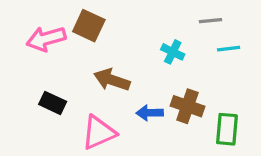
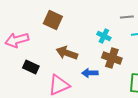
pink arrow: (46, 39) -> (17, 40), moved
brown cross: (187, 106) -> (112, 58), moved

